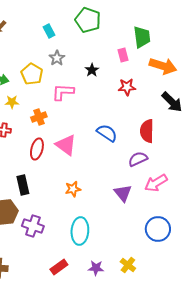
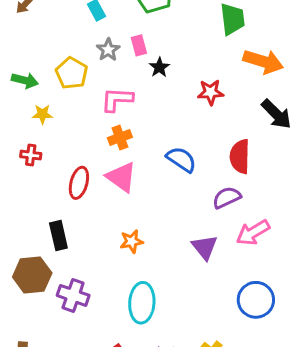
pink rectangle: (123, 55) -> (139, 45), moved
orange cross: (39, 117) -> (120, 138), moved

